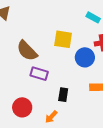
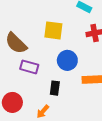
blue circle: (85, 57) -> (67, 60), moved

